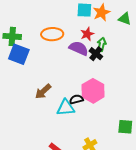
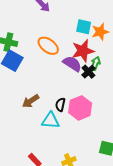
orange ellipse: (52, 34) -> (48, 46), turned 30
red star: (87, 34) -> (83, 51), size x1.6
black semicircle: (76, 99) -> (60, 105), moved, turned -72

